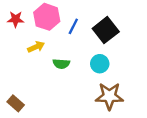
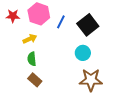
green semicircle: (61, 64) -> (32, 59), moved, turned 80
brown rectangle: (16, 103) -> (35, 80), moved

